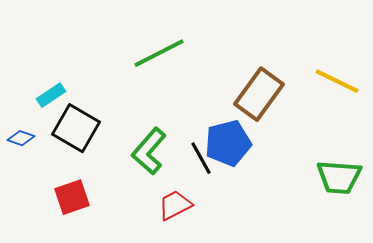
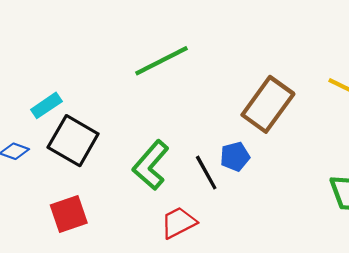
blue pentagon: (228, 143) -> (235, 157), size x0.6

